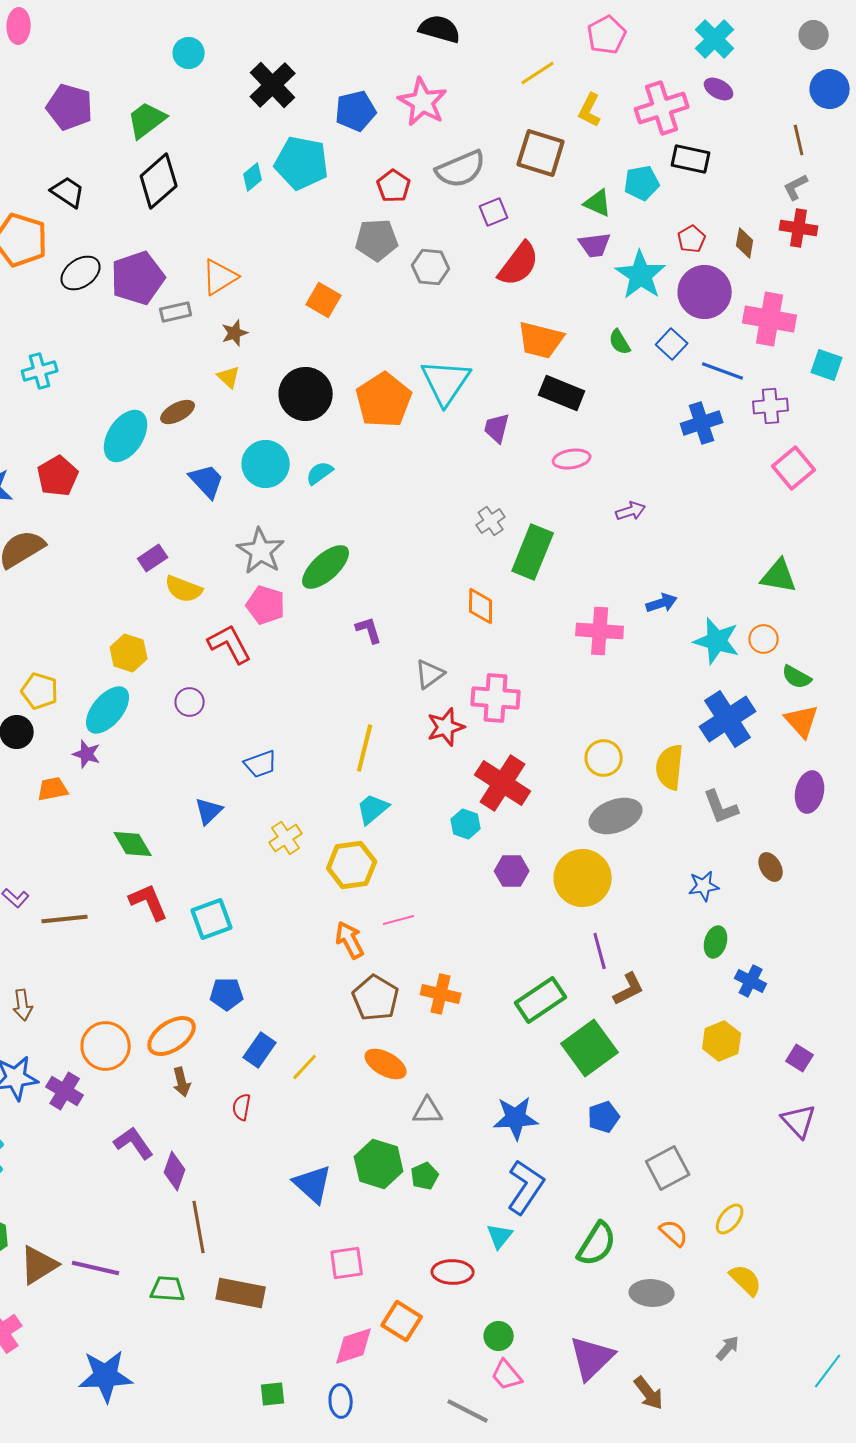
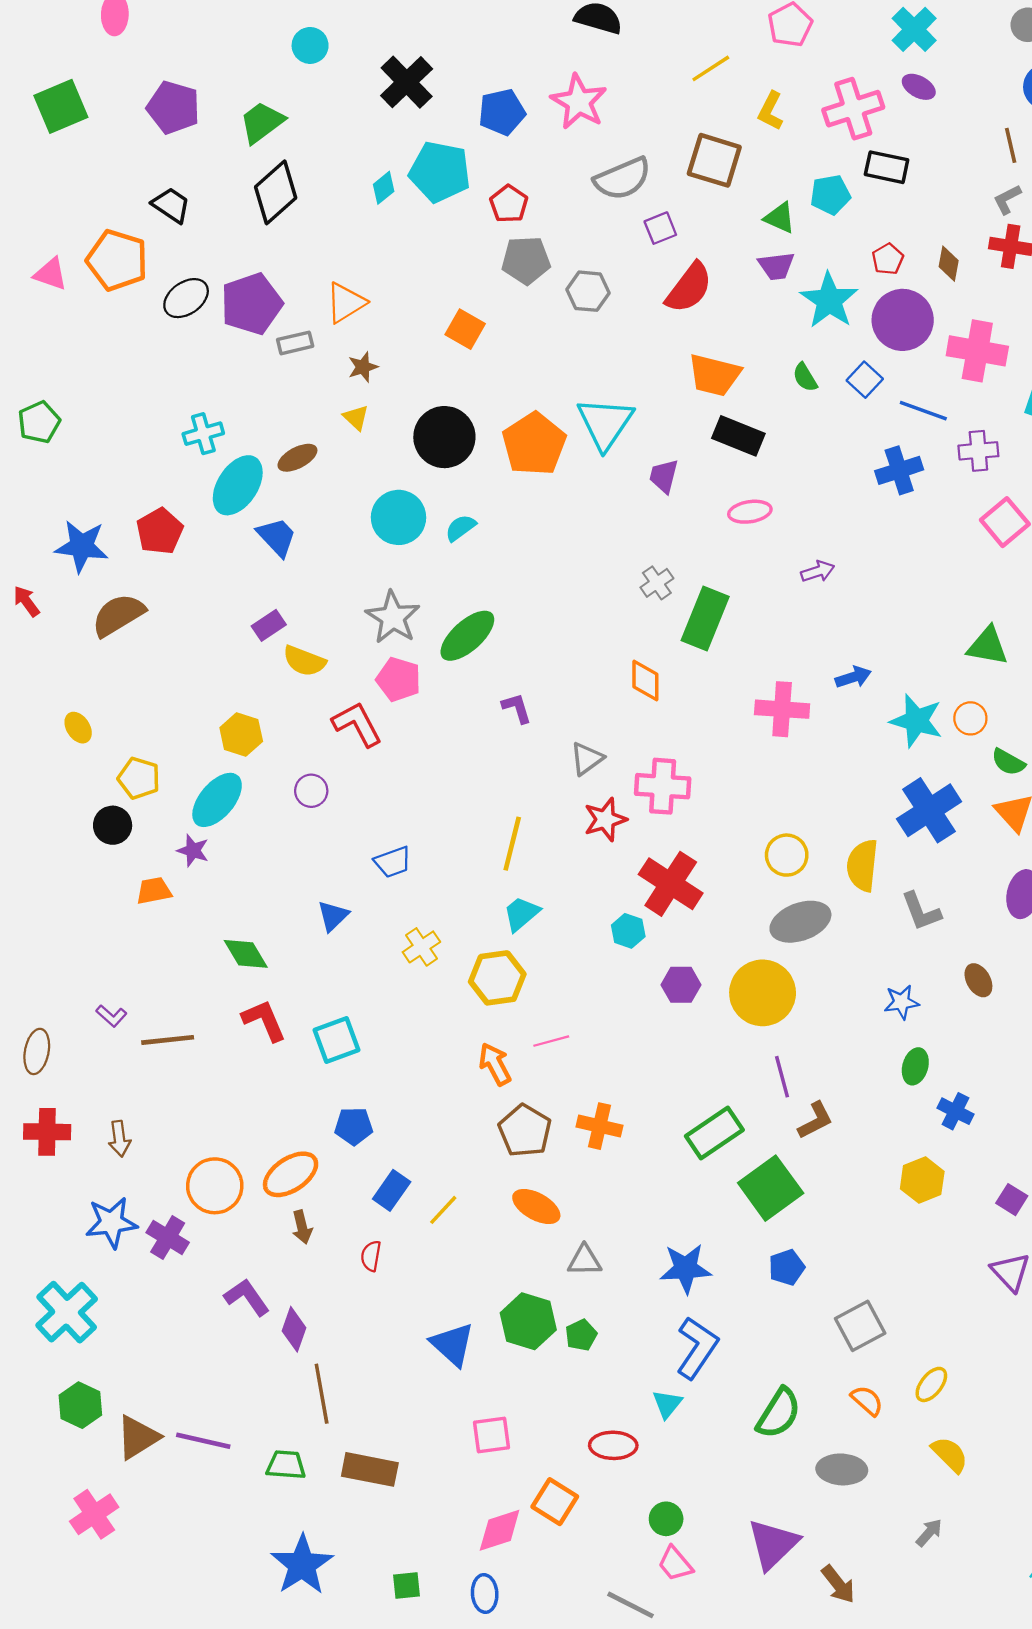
red pentagon: (394, 186) -> (509, 204), moved
cyan cross: (40, 371) -> (203, 434), moved
blue trapezoid: (207, 481) -> (277, 537), moved
blue star: (106, 1376) -> (302, 1565), moved, turned -30

